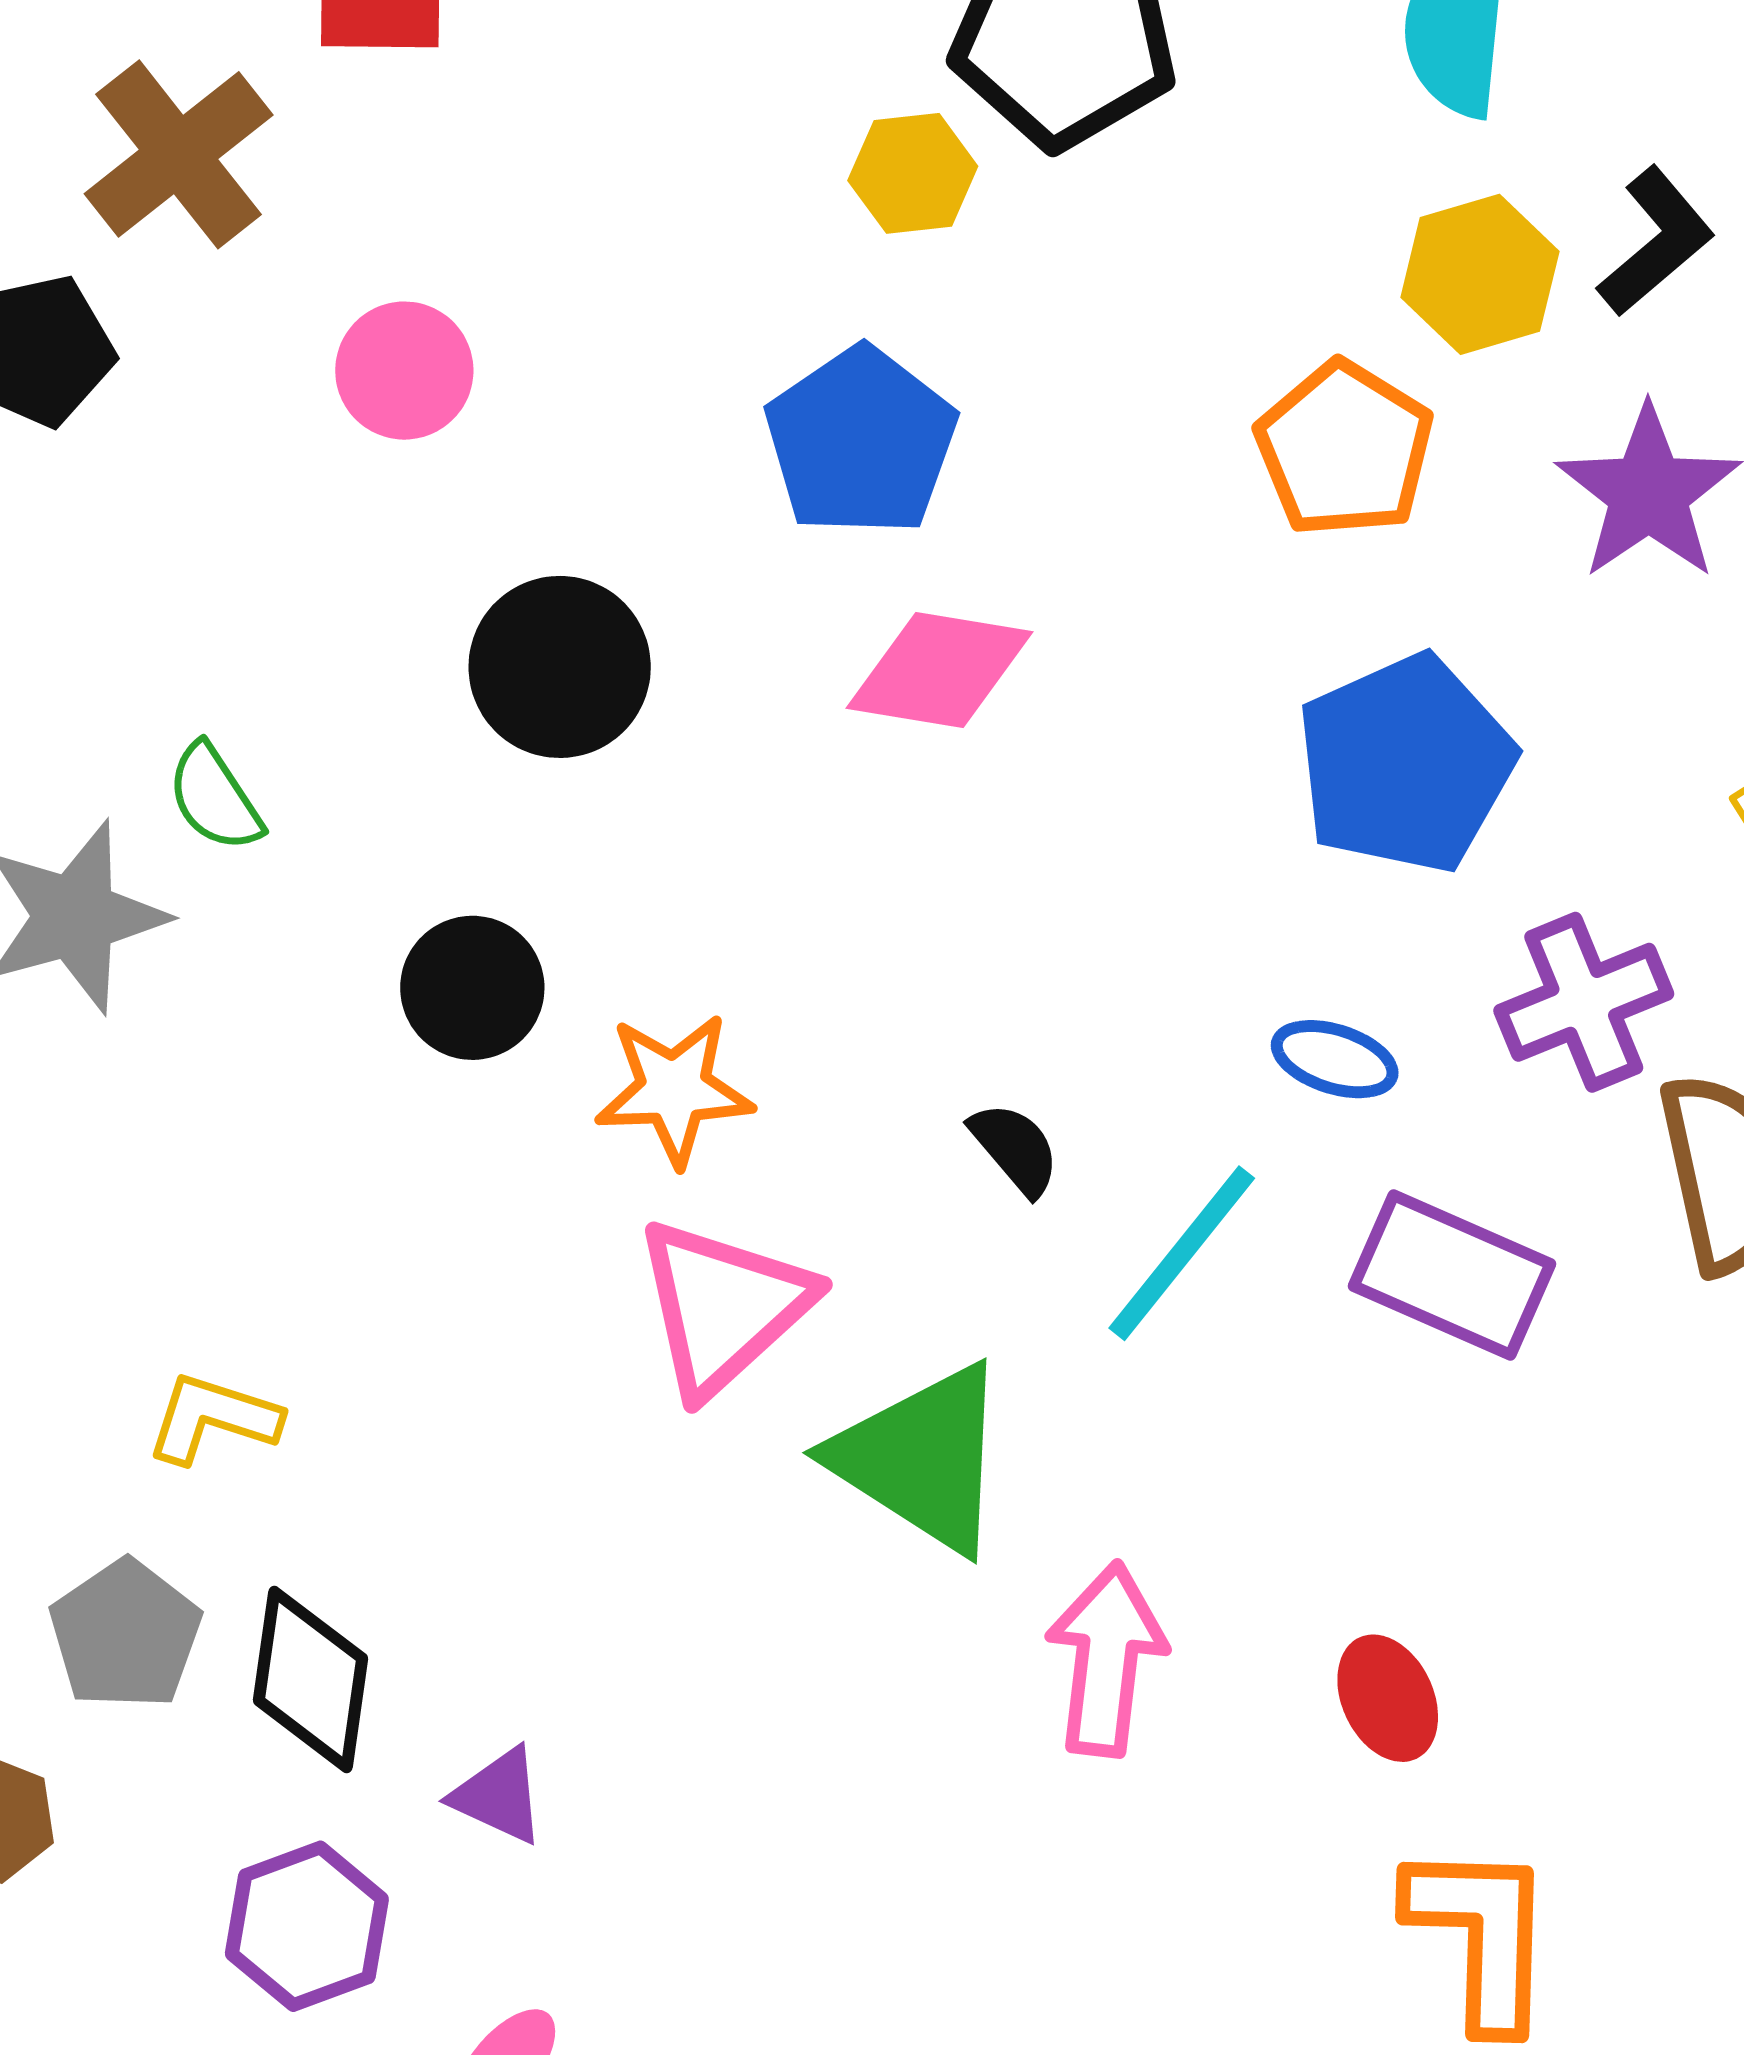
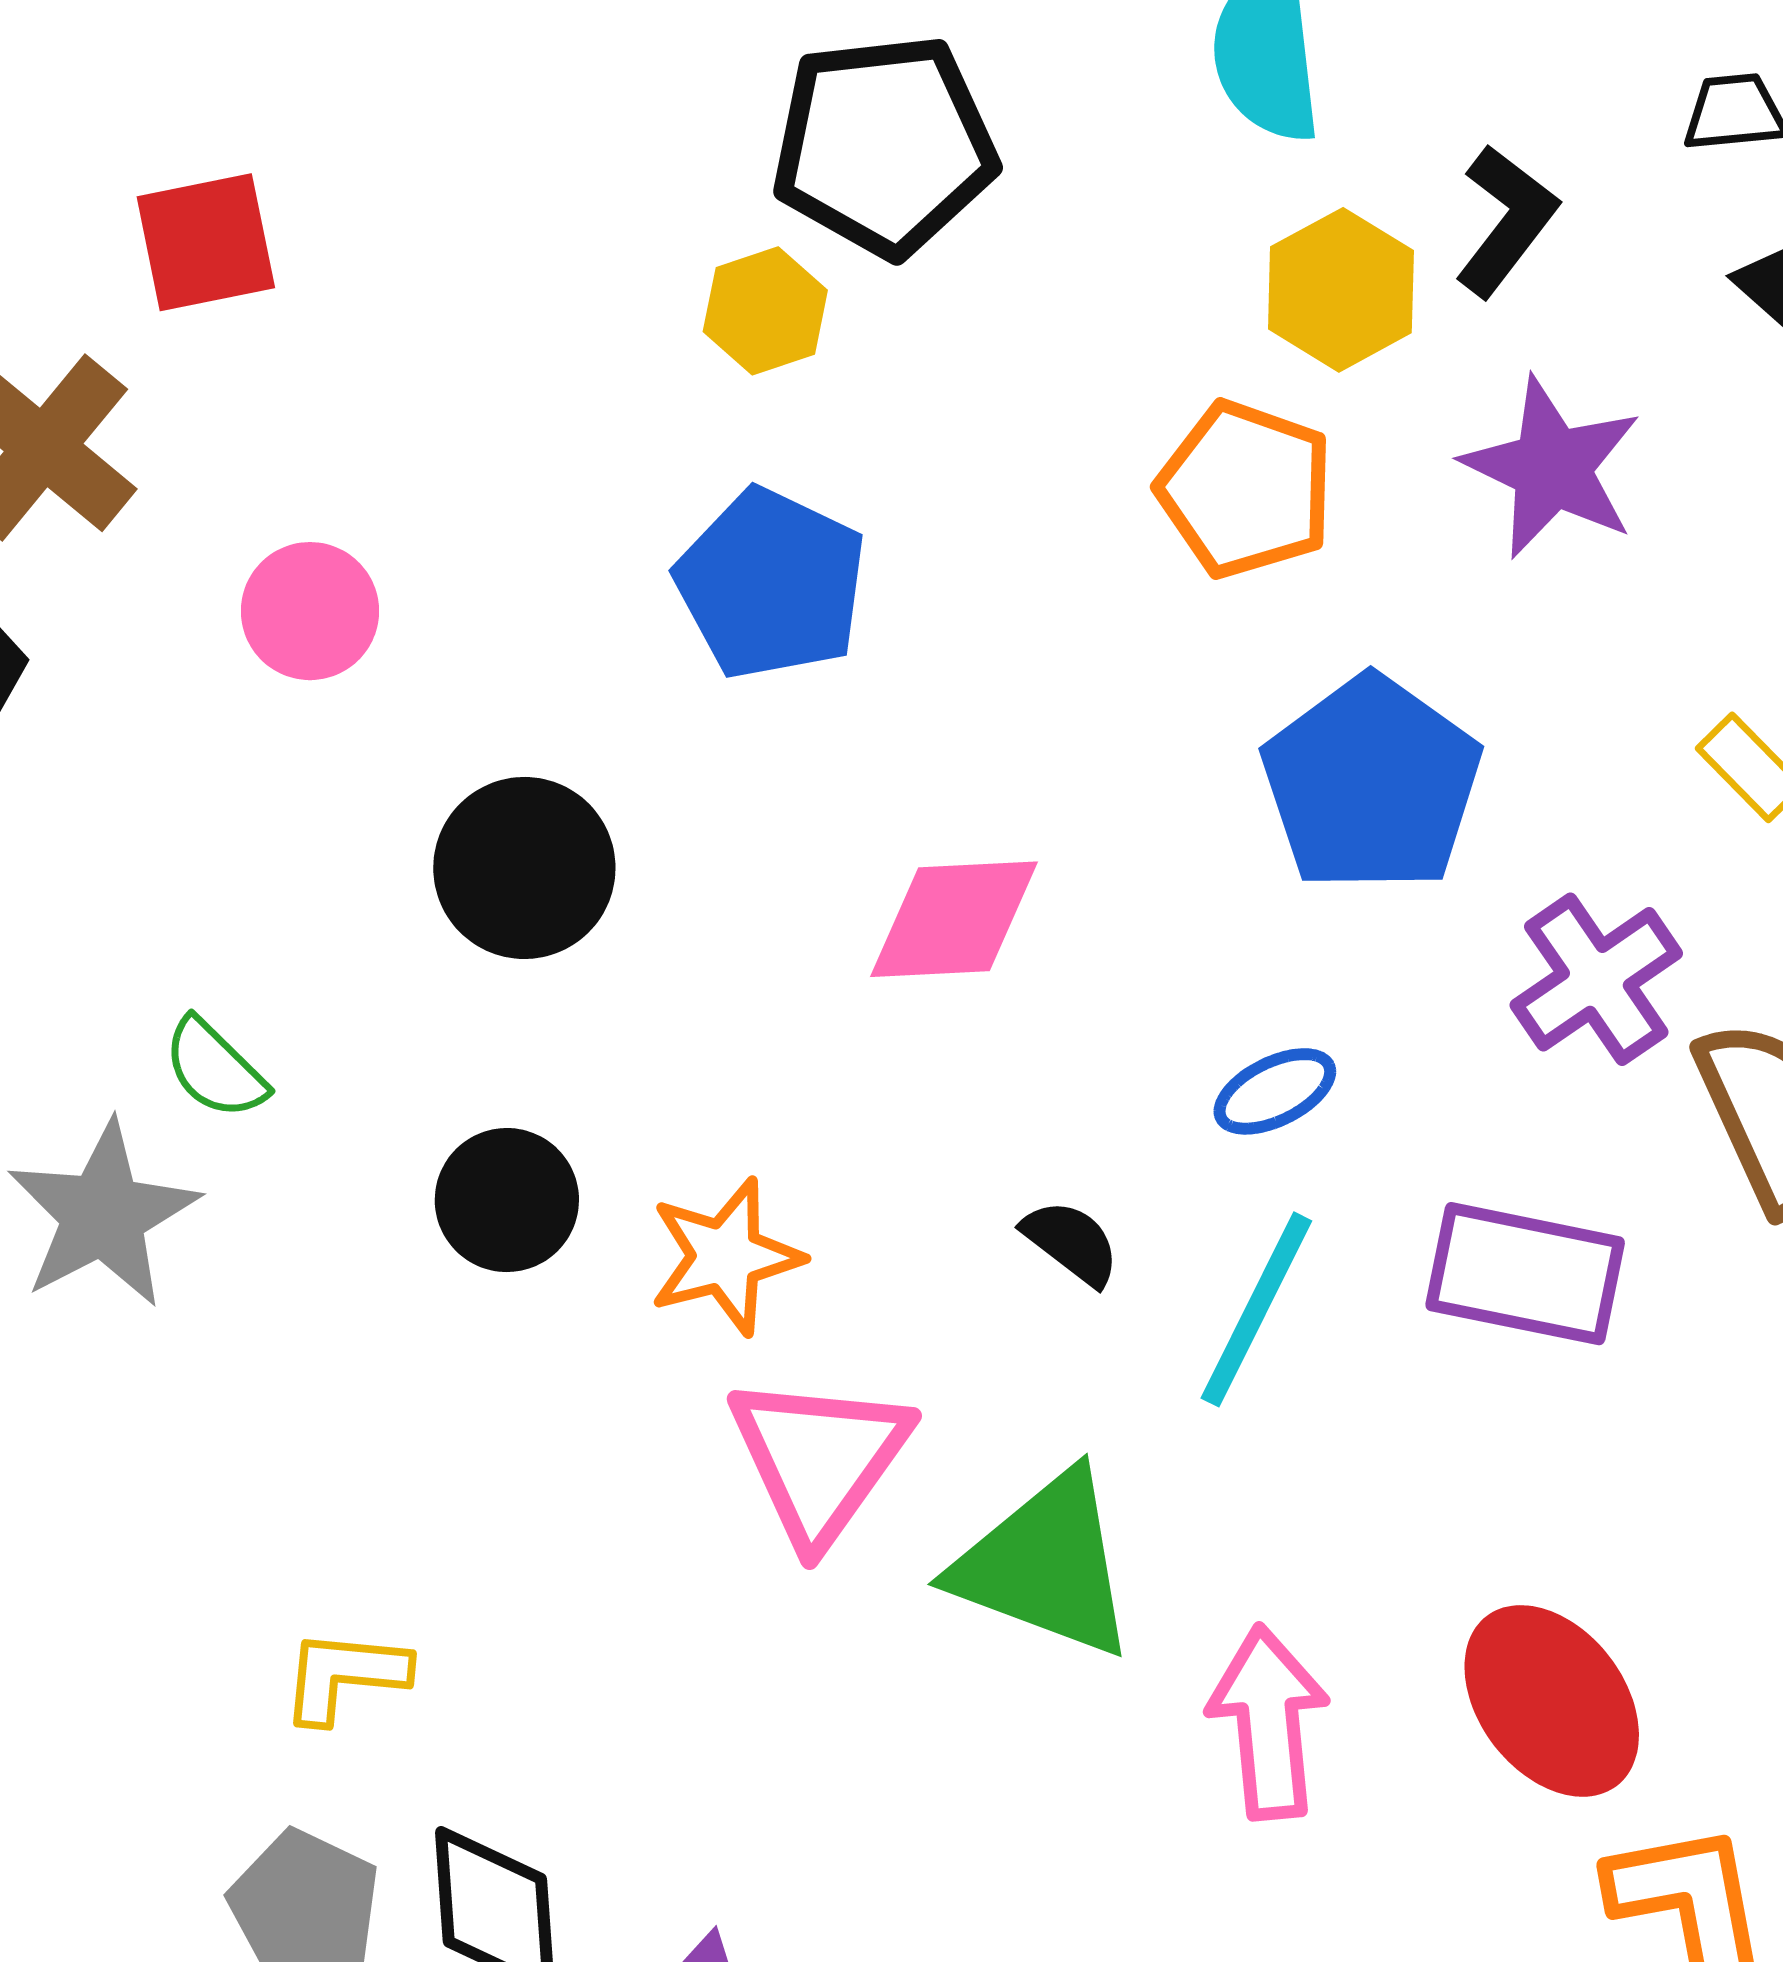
pink diamond: (940, 670) -> (954, 919), moved
blue ellipse: (1335, 1059) -> (1275, 1091), moved, turned -32
red ellipse: (1388, 1698) -> (1552, 1701), size x1.6

